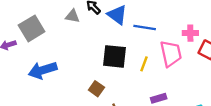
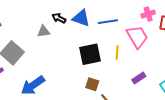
brown square: (96, 89) -> (92, 84), moved

